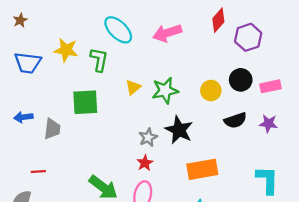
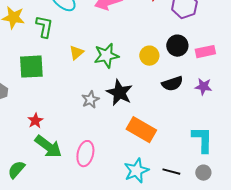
red star: (145, 163) -> (35, 121), moved
orange rectangle: (202, 169) -> (141, 130), turned 40

